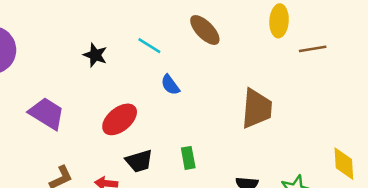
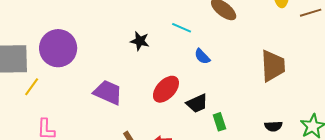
green rectangle: (188, 158) -> (219, 122), moved
black trapezoid: (139, 161) -> (197, 103), moved

